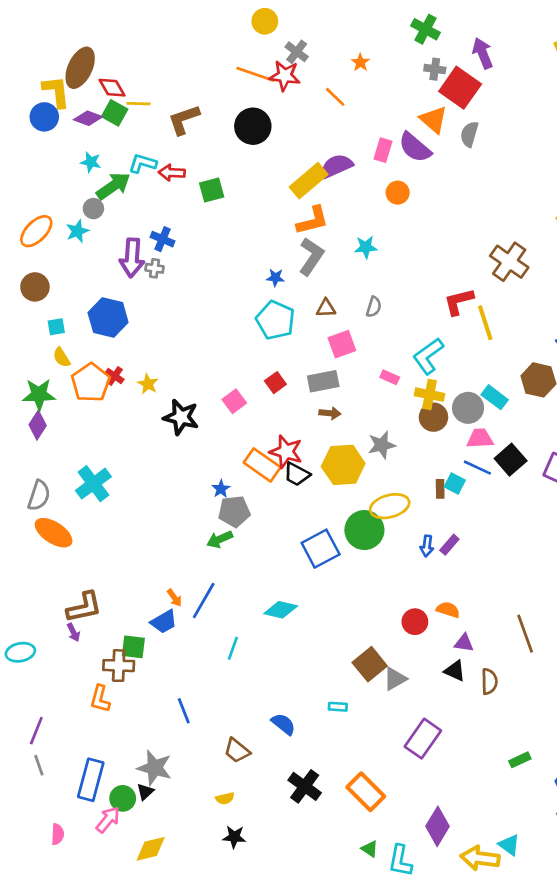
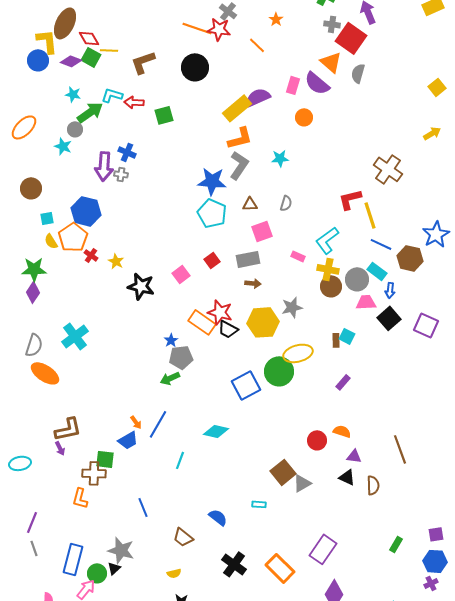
orange ellipse: (36, 231) -> (24, 127), moved
cyan star: (77, 231) -> (63, 146), turned -30
blue star: (275, 278) -> (212, 181), size x2.0
orange pentagon: (91, 383) -> (73, 237), moved
blue line: (477, 468) -> (381, 244), moved
blue arrow: (427, 546) -> (390, 290), moved
purple rectangle: (423, 739) -> (323, 549), moved
green rectangle: (520, 760) -> (396, 544), turned -35

